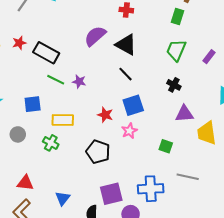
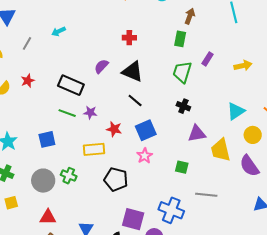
purple semicircle: (95, 36) -> (101, 66), size x0.7
black rectangle: (46, 53) -> (71, 85), moved
purple rectangle: (209, 57) -> (208, 59), moved
red star: (105, 115) -> (114, 129), moved
yellow rectangle: (63, 120) -> (94, 149), moved
gray circle: (18, 134) -> (43, 181), moved, size x1.5
blue cross: (151, 189) -> (171, 210), turned 30
purple square: (111, 194) -> (133, 219), turned 35

